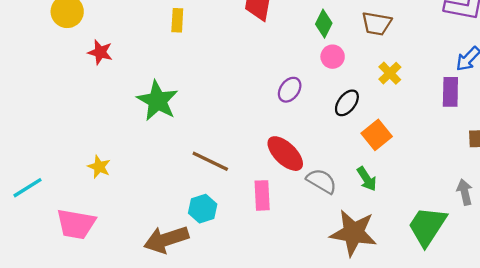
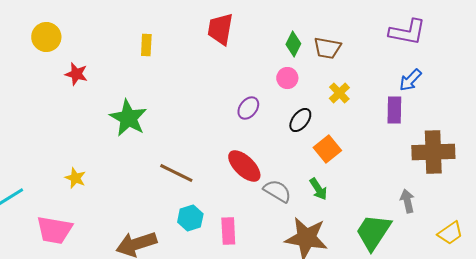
green diamond: (324, 24) -> (293, 44), moved
pink rectangle: (262, 195) -> (228, 231), moved
cyan hexagon: (203, 209) -> (190, 218), moved

